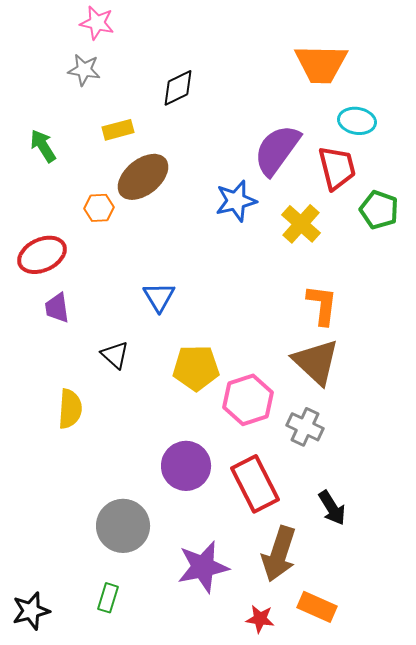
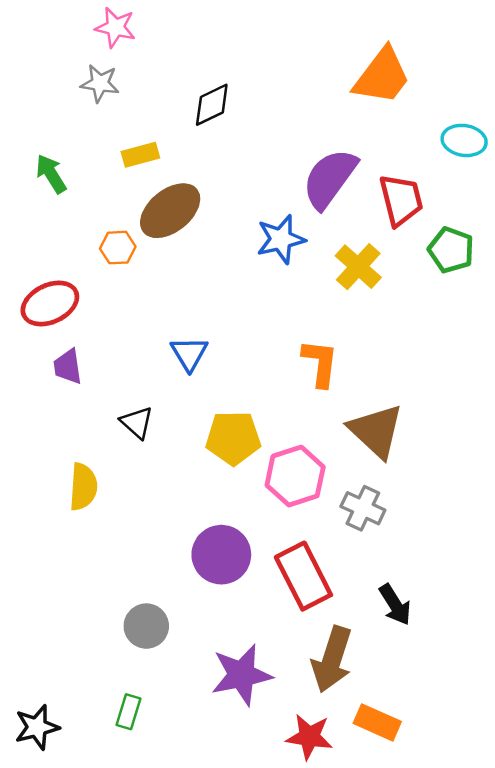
orange trapezoid: (321, 64) -> (382, 76), turned -54
cyan ellipse: (357, 121) -> (464, 140), moved
orange L-shape: (322, 305) -> (320, 363), moved
gray circle: (123, 526) -> (146, 626), size x0.7
red star: (260, 619) -> (309, 737), size x1.4

